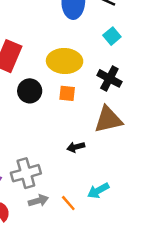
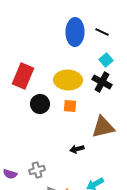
black cross: (109, 78) -> (102, 82), moved
gray cross: (26, 173) -> (37, 170), size x0.7

